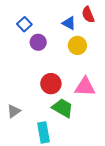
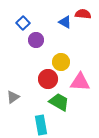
red semicircle: (88, 15) -> (83, 14), turned 119
yellow circle: (77, 45) -> (61, 62), moved
gray triangle: (14, 111) -> (13, 97), moved

